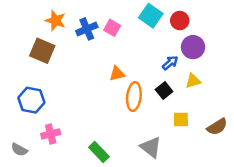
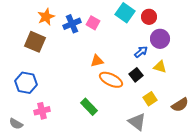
orange star: (55, 21) -> (46, 17), turned 30
yellow triangle: (193, 81) -> (160, 67), turned 32
orange ellipse: (134, 97) -> (111, 80), turned -70
yellow square: (181, 119) -> (150, 99), turned -32
gray triangle: (151, 147) -> (137, 122), moved
green rectangle: (99, 152) -> (89, 107), moved

